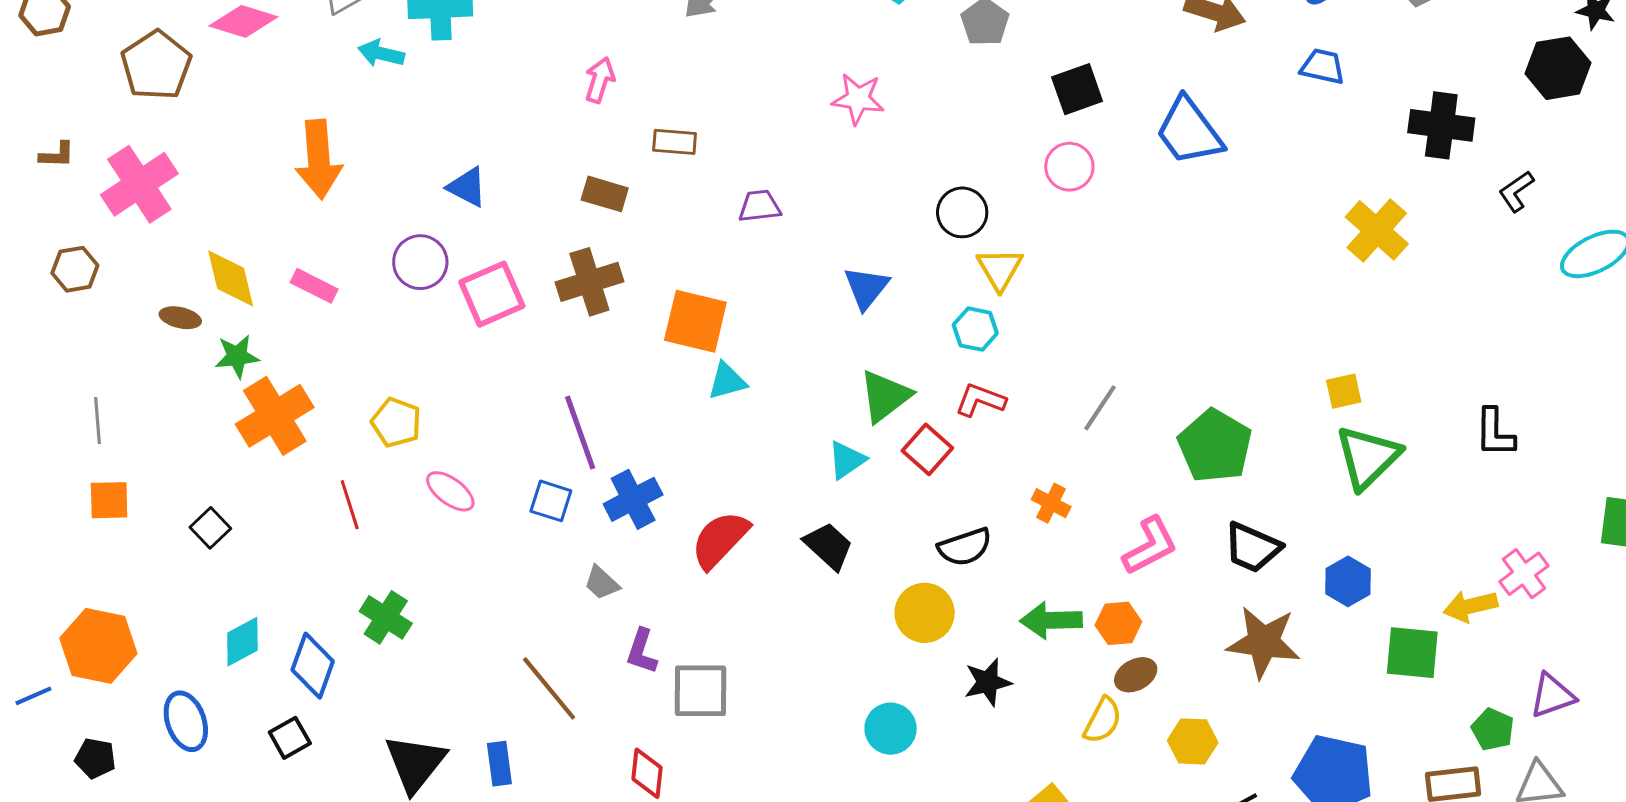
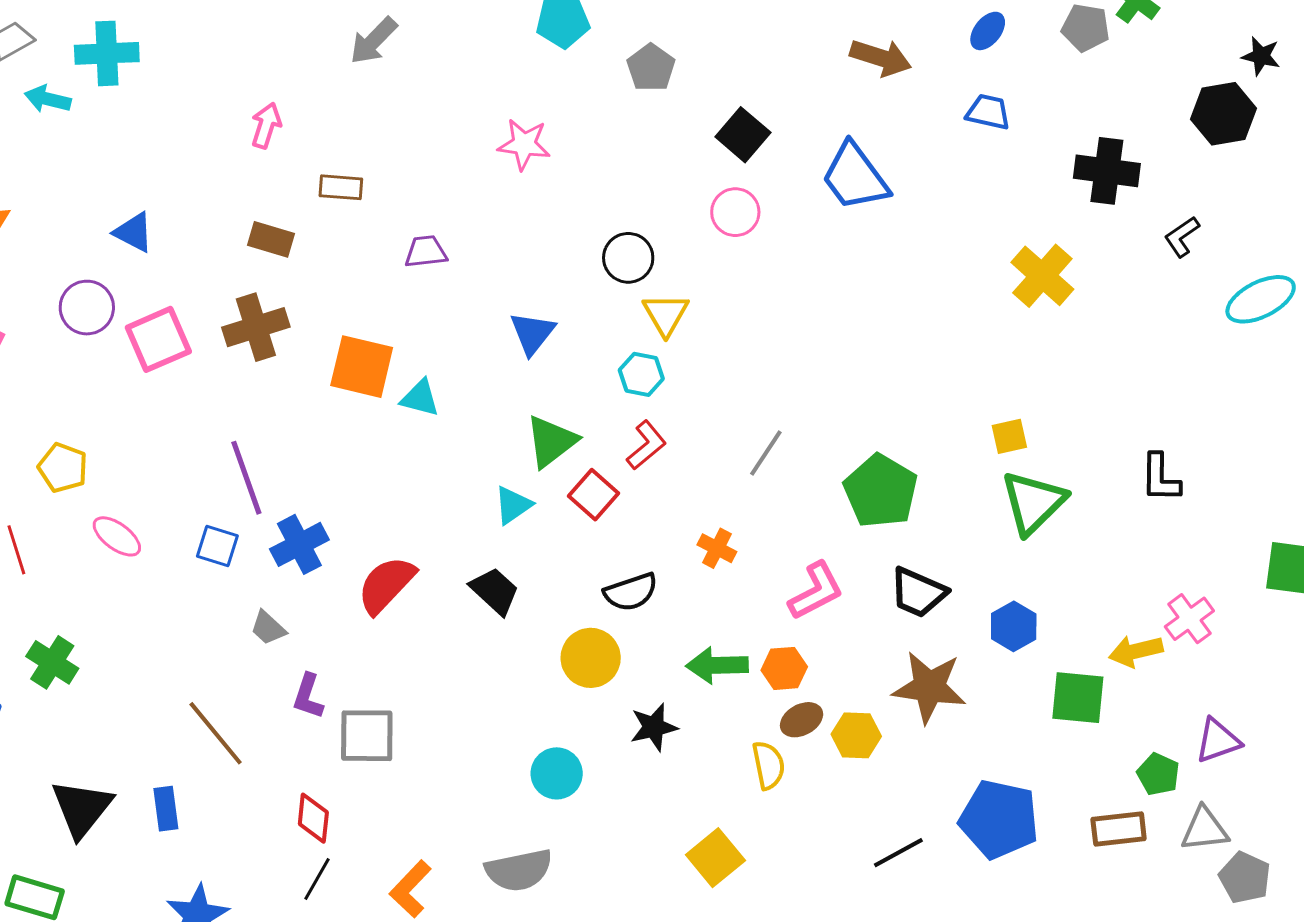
black square: (1077, 89) -> (743, 135), turned -30
cyan triangle: (727, 381) -> (420, 398), moved, turned 30
red L-shape: (980, 400) -> (646, 445), turned 120
yellow semicircle: (1103, 720) -> (768, 765), turned -39
yellow hexagon: (1193, 741) -> (856, 735), moved

